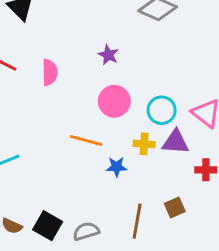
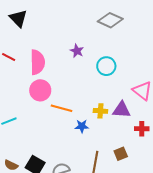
pink semicircle: (50, 72) -> (37, 62), size x1.4
pink circle: (114, 101) -> (40, 90), moved
cyan circle: (162, 110) -> (106, 66), moved

